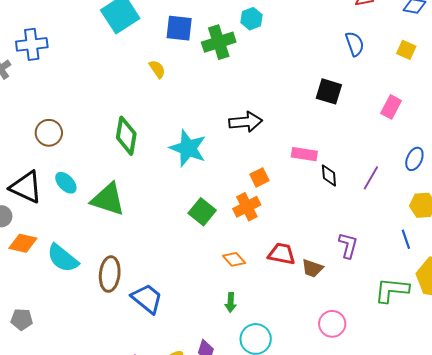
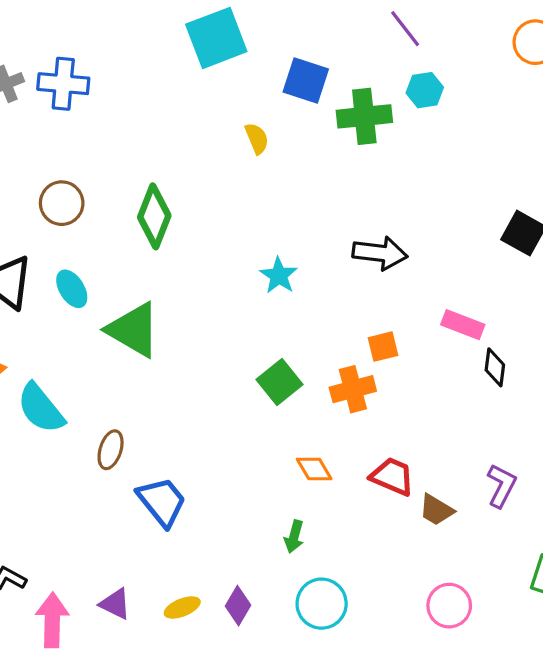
blue cross: (32, 44) -> (63, 84), moved
green diamond: (126, 136) -> (154, 216), moved
cyan star: (188, 148) -> (279, 275), size x0.6
brown ellipse: (110, 274) -> (111, 450), size x0.7

